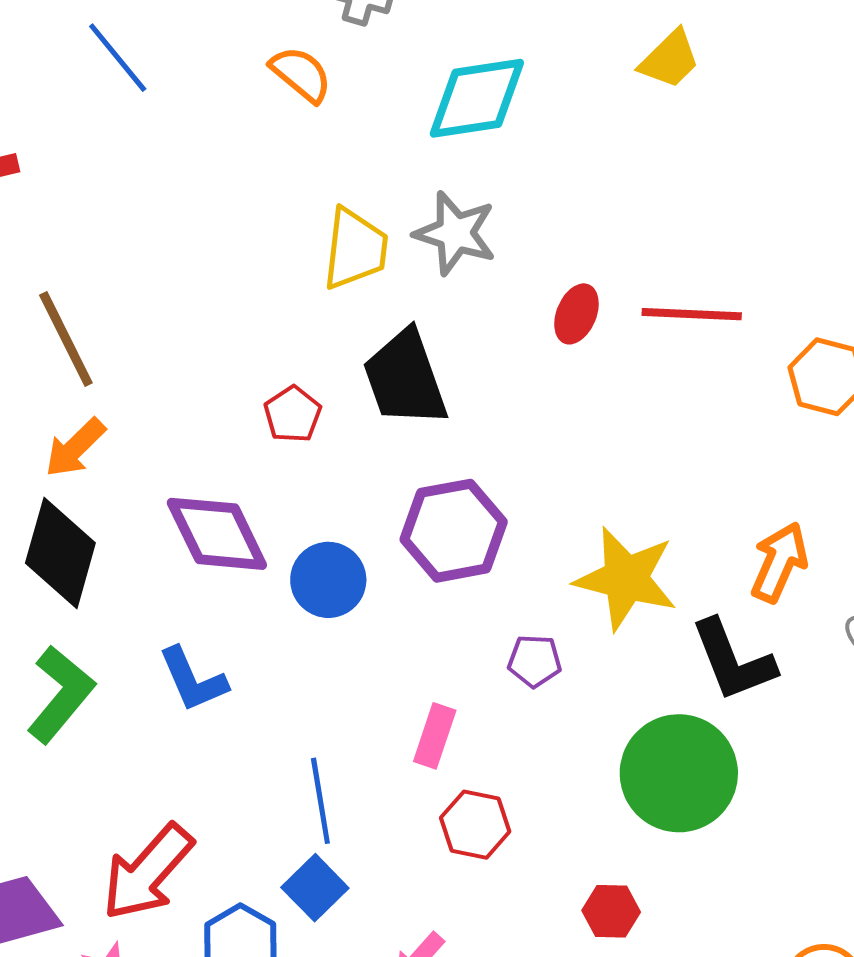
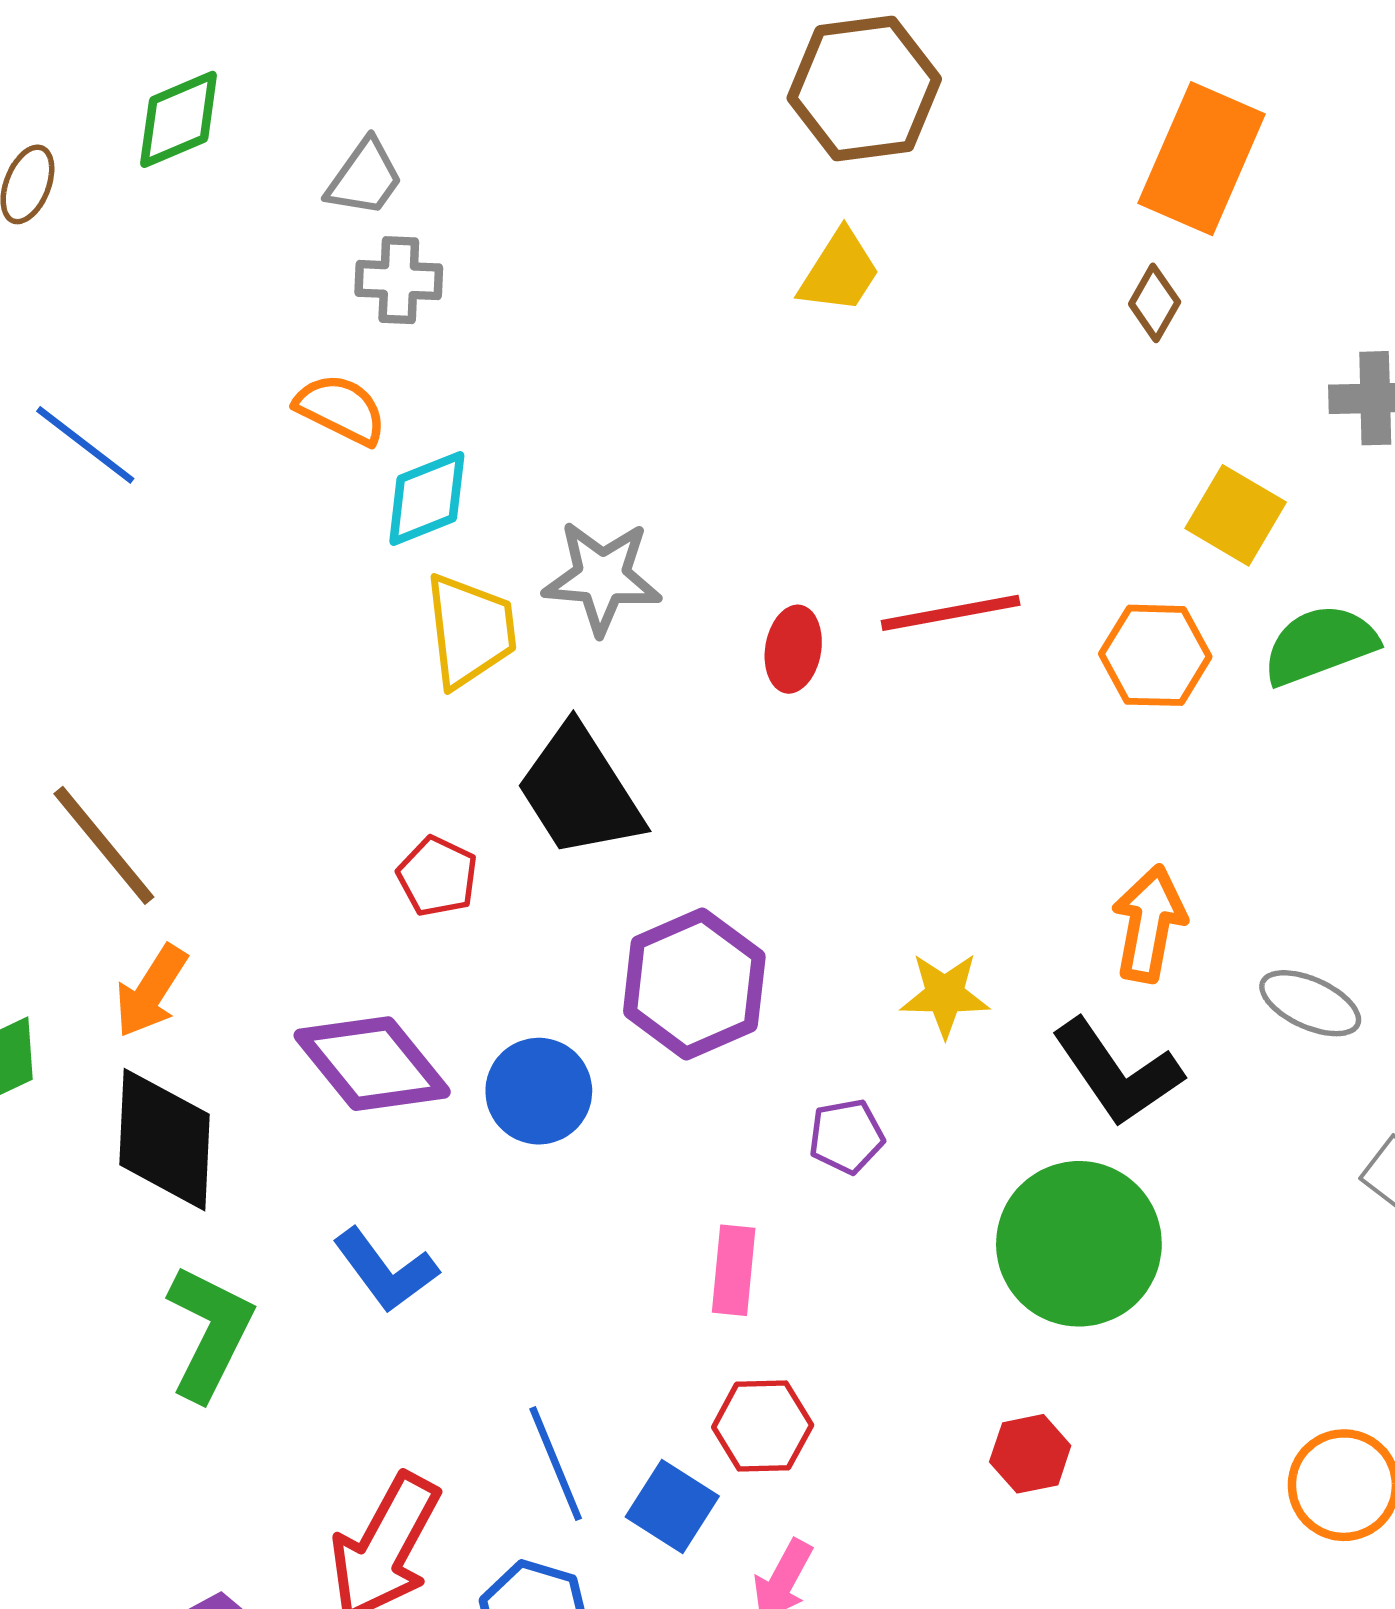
cyan diamond: (477, 98) -> (427, 499), moved, size x0.7
yellow star: (626, 579) -> (945, 995), size x0.6
blue line: (320, 801) -> (556, 1464), moved
red hexagon: (475, 825) -> (763, 1426), moved
blue square: (315, 888) -> (672, 1507), moved

